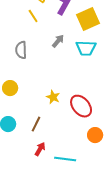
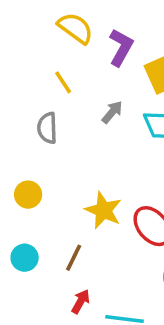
yellow line: (33, 16) -> (63, 82), moved
yellow star: (53, 97) -> (103, 210), size x1.5

